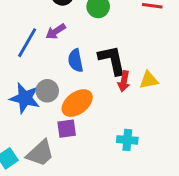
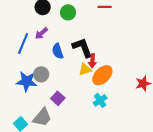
yellow triangle: (149, 80) -> (85, 69), moved
orange ellipse: (77, 103) -> (102, 75), moved
purple square: (67, 129) -> (58, 98), turned -32
cyan cross: (127, 140) -> (100, 100), turned -32

